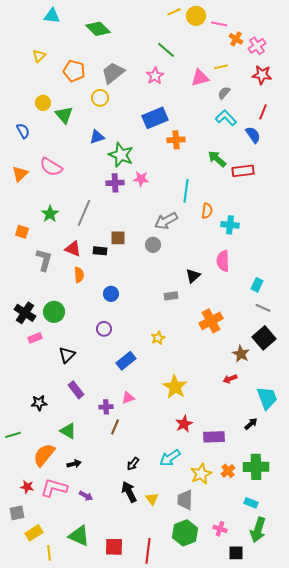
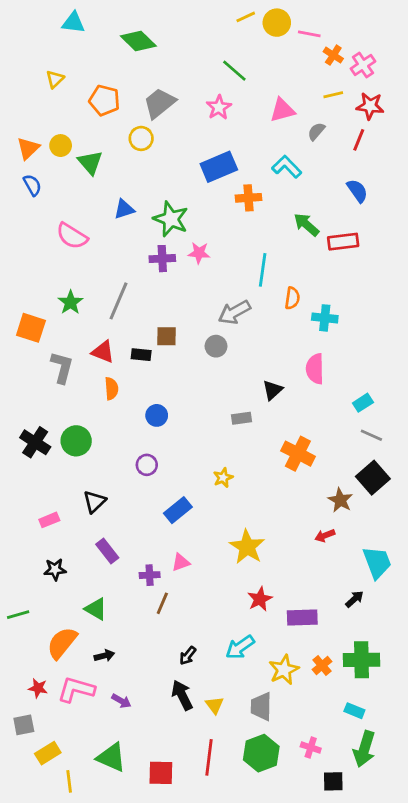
yellow line: (221, 67) -> (333, 95), moved
red line: (263, 112) -> (359, 140), moved
cyan L-shape: (226, 118) -> (287, 167), moved
blue triangle: (97, 137) -> (124, 209), moved
orange triangle: (20, 174) -> (28, 148), moved
orange square: (22, 232) -> (31, 328), size x1.5
cyan rectangle: (257, 285) -> (363, 403), turned 32
orange cross: (211, 321) -> (298, 454), turned -35
pink rectangle: (35, 338) -> (49, 520), moved
red line: (148, 551) -> (209, 757), moved

